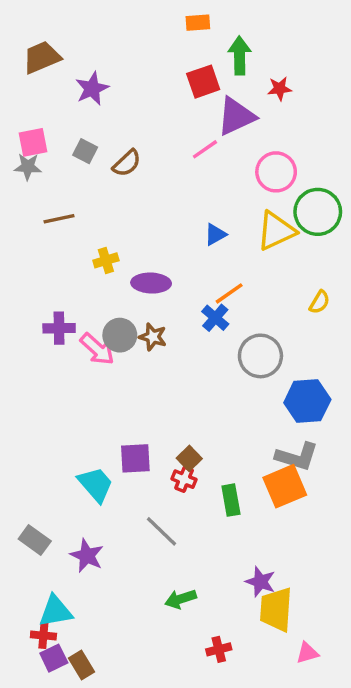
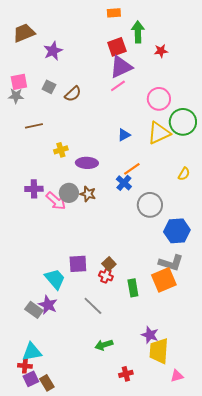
purple triangle: (236, 116) -> (121, 67), moved
gray rectangle: (35, 540) -> (34, 310), moved
purple star: (87, 556) -> (48, 305), moved

